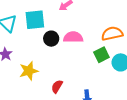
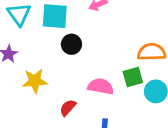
pink semicircle: (73, 37) -> (101, 86), moved

